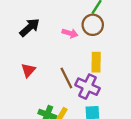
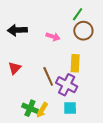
brown circle: (93, 25) -> (83, 31), moved
black arrow: (30, 27) -> (17, 30), turned -144

